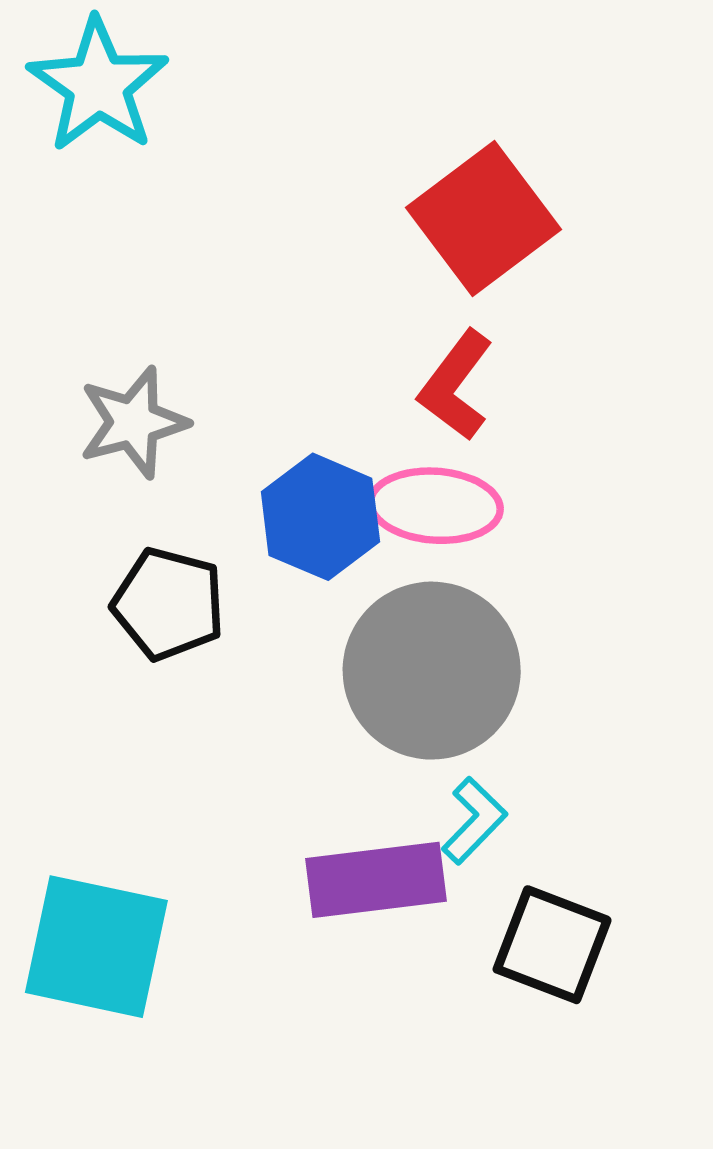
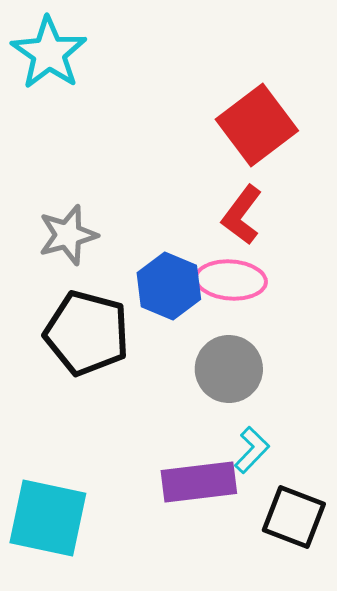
black pentagon: (169, 604) -> (87, 333), size x1.4
gray circle: (432, 671) -> (229, 369), size x0.7

